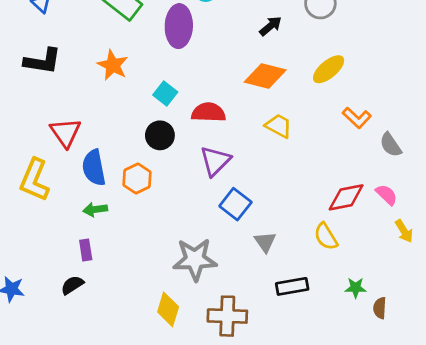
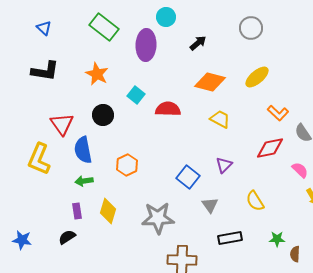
black arrow: (271, 26) -> (198, 43), moved
black circle: (160, 135) -> (103, 115), moved
purple triangle: (215, 161) -> (224, 165), moved, size x0.7
orange hexagon: (137, 179) -> (127, 165), moved
red diamond: (346, 197) -> (270, 148), moved
yellow diamond: (168, 309) -> (108, 211), moved

